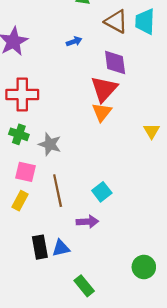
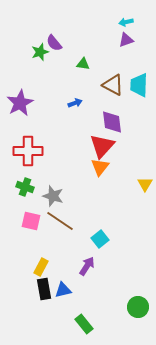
brown line: (58, 191) -> (60, 221), moved, turned -44
yellow rectangle: (20, 201) -> (41, 267), moved
purple arrow: (87, 222) -> (87, 266), turned -54

